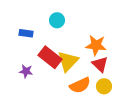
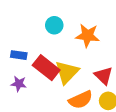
blue rectangle: (26, 33) -> (19, 55), moved
orange star: (96, 45) -> (88, 36), moved

